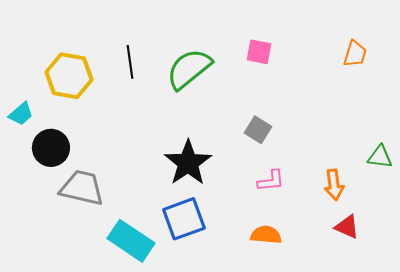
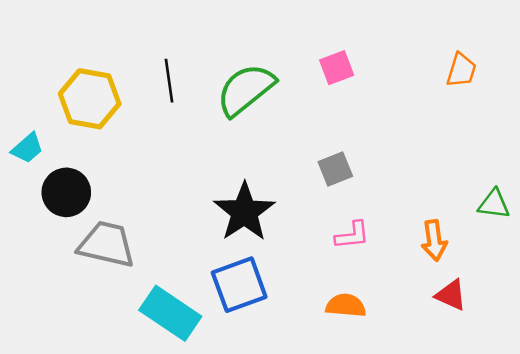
pink square: (259, 52) -> (337, 68), turned -32
gray square: (258, 130) -> (335, 169), turned 36

